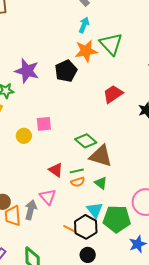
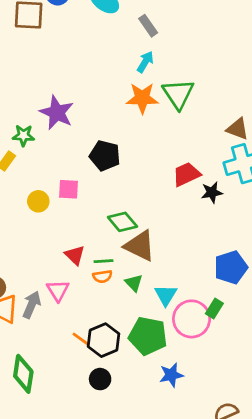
black pentagon: (66, 71) -> (105, 156), moved, turned 30
red trapezoid: (113, 94) -> (186, 174), moved
cyan triangle: (95, 210) -> (166, 295), moved

